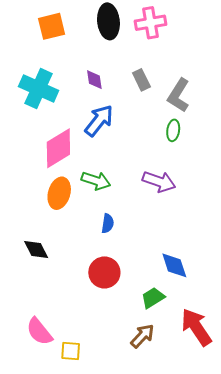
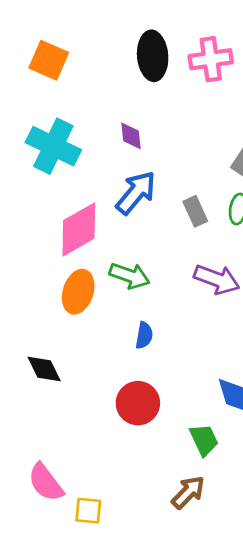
orange square: (52, 26) -> (49, 60), moved, turned 36
gray rectangle: (141, 80) -> (195, 211), moved
green trapezoid: (153, 298) -> (204, 440), turned 95

